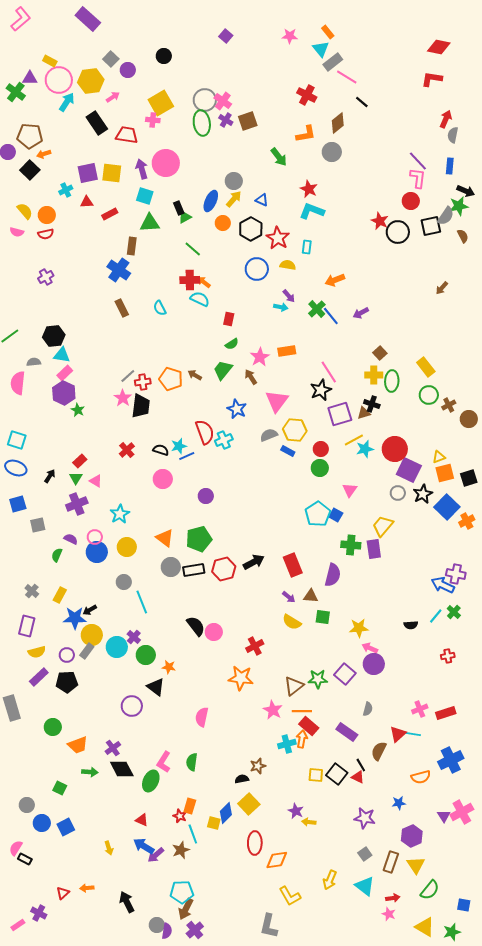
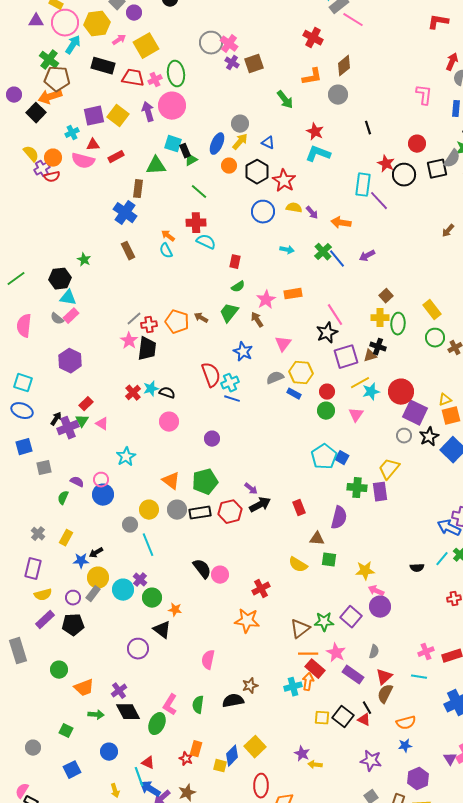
green cross: (16, 92) -> (49, 60), moved
black line: (362, 102) -> (368, 128), moved, turned 32
yellow square: (161, 103) -> (146, 46), moved
pink cross: (153, 120) -> (155, 80), moved, turned -32
black rectangle: (97, 123) -> (103, 66), turned -40
green ellipse: (202, 123) -> (176, 74), moved
brown pentagon: (30, 136) -> (57, 79), moved
orange arrow: (44, 154) -> (50, 97), size x1.6
purple line: (418, 161) -> (379, 201), moved
yellow square: (112, 173) -> (118, 116), turned 30
pink L-shape: (418, 178) -> (424, 95), moved
cyan square: (145, 196) -> (173, 144), moved
pink semicircle: (17, 232) -> (83, 161), moved, size x1.6
cyan rectangle: (307, 247) -> (363, 185), moved, size x1.6
purple cross: (46, 277) -> (42, 169), moved
orange arrow: (335, 280) -> (341, 223), turned 30
orange arrow: (204, 282) -> (168, 236), moved
purple arrow: (289, 296) -> (312, 213), moved
gray semicircle: (34, 362) -> (57, 319), moved, turned -136
purple hexagon: (64, 393) -> (70, 361), moved
pink triangle: (277, 401) -> (283, 344), size x0.7
green star: (78, 410) -> (84, 260), moved
cyan star: (179, 446) -> (151, 389), moved
blue line: (187, 456) -> (232, 399), moved, turned 42
pink triangle: (350, 490) -> (356, 415), moved
purple cross: (77, 504) -> (68, 428), moved
yellow circle: (127, 547) -> (149, 510), moved
red rectangle: (293, 565) -> (299, 508), size x0.7
purple arrow: (289, 597) -> (251, 489), moved
blue star: (75, 618) -> (81, 561), size x0.7
pink star: (273, 710) -> (336, 653), moved
red triangle: (398, 734) -> (384, 677), moved
brown star: (258, 766) -> (250, 686), moved
orange semicircle: (421, 777) -> (406, 723), moved
black semicircle: (242, 779) -> (233, 701), moved, size x1.5
blue circle: (42, 823) -> (109, 752), moved
cyan line: (193, 834) -> (139, 777), moved

